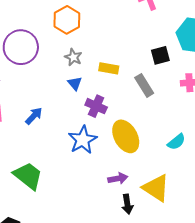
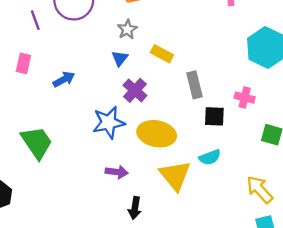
black square: (160, 55) -> (214, 116), moved
yellow ellipse: (126, 136) -> (157, 134), turned -68
purple arrow: (118, 178) -> (117, 172), moved
yellow triangle: (156, 188) -> (175, 175), moved

